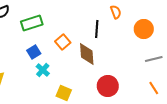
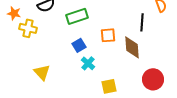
orange square: (63, 42) -> (108, 35), turned 35
yellow square: (64, 93) -> (109, 86), turned -35

